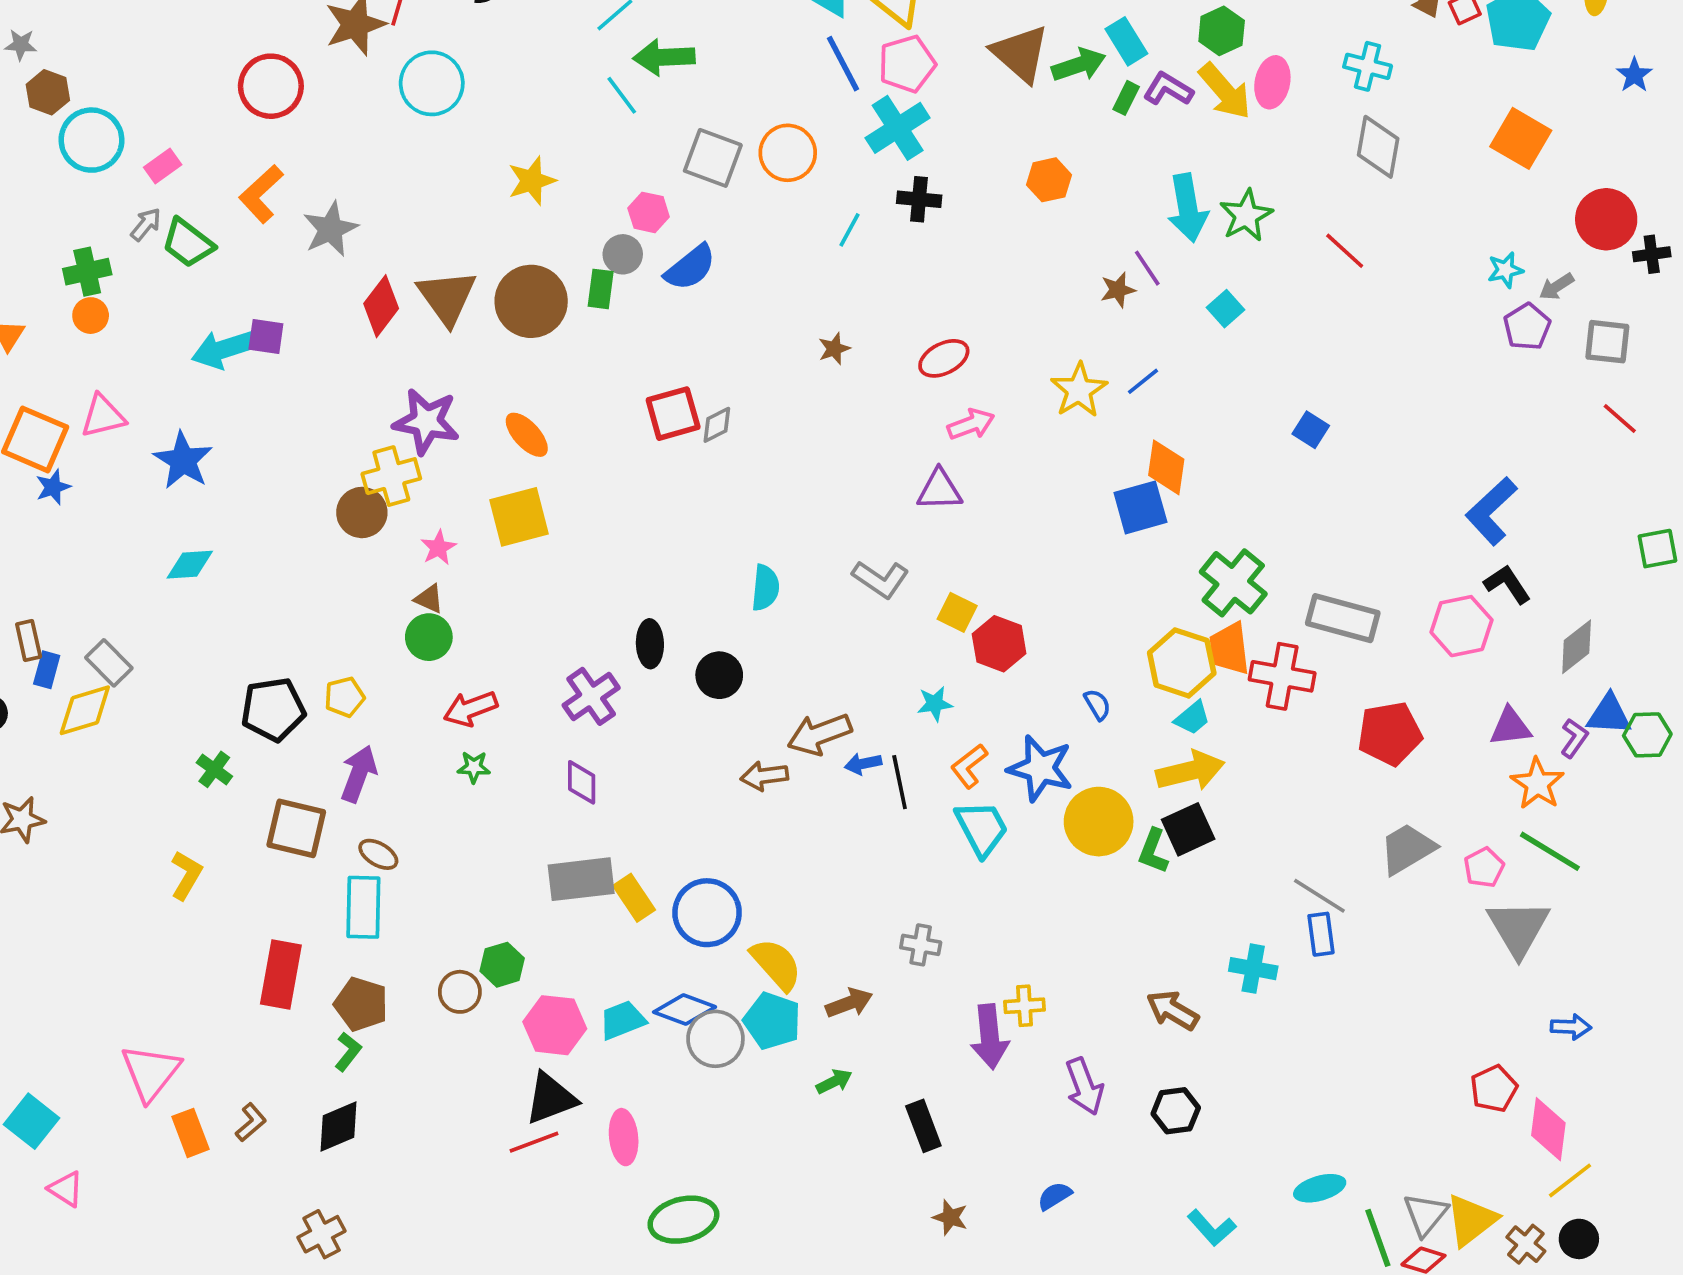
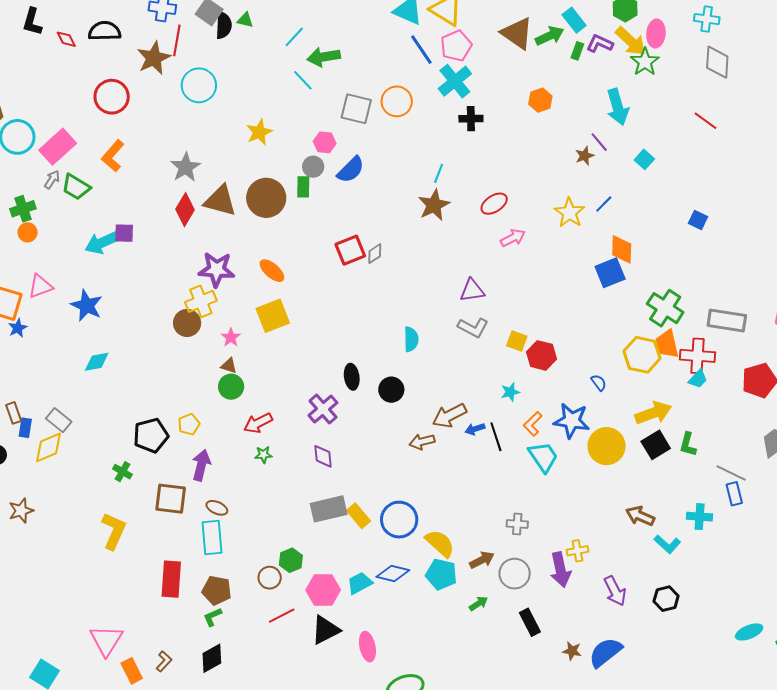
pink rectangle: (163, 166) -> (58, 147), size x1.8
green star: (1246, 216) -> (645, 62), moved
gray star: (330, 229) -> (186, 167), moved
cyan line: (849, 230) -> (439, 173), moved
brown triangle: (447, 297) -> (220, 201), turned -33
brown star: (834, 349) -> (434, 205), size x1.8
purple triangle: (940, 490) -> (472, 290), moved
cyan trapezoid: (1192, 718) -> (698, 379), moved
green L-shape: (1153, 851) -> (688, 444), moved
yellow L-shape: (186, 875) -> (114, 531), size x1.4
brown arrow: (1173, 1010) -> (640, 516), moved
gray circle: (715, 1039) -> (515, 574), moved
green L-shape: (348, 1052) -> (212, 617), turned -145
red line: (534, 1142) -> (282, 616), moved
blue semicircle: (1055, 1196) -> (605, 652), size x1.8
brown star: (950, 1217) -> (572, 651), moved
cyan L-shape: (1212, 1228) -> (667, 544), moved

